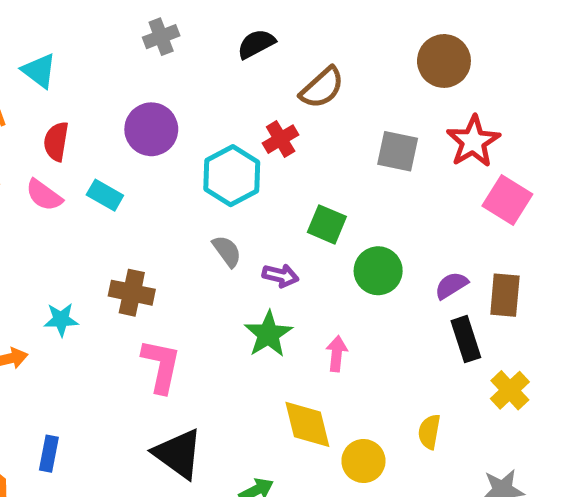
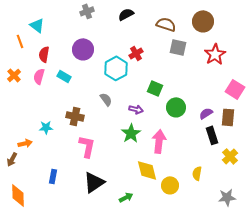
brown semicircle: (322, 88) -> (166, 24), moved, turned -120
gray square: (398, 151) -> (178, 47), moved
pink semicircle: (44, 195) -> (39, 76), turned 70
pink square: (507, 200) -> (235, 89), moved
gray semicircle: (227, 251) -> (106, 99), moved
pink arrow: (337, 354) -> (159, 141), size x1.6
blue rectangle: (49, 454) -> (53, 176), moved
black triangle: (178, 454) -> (94, 182), turned 50

